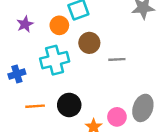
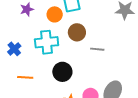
blue cross: (17, 74) -> (14, 49), turned -32
black circle: (69, 105) -> (62, 72), moved

